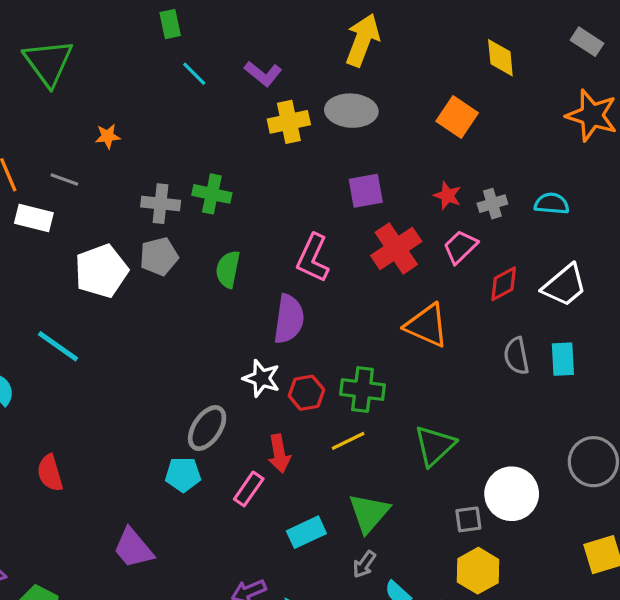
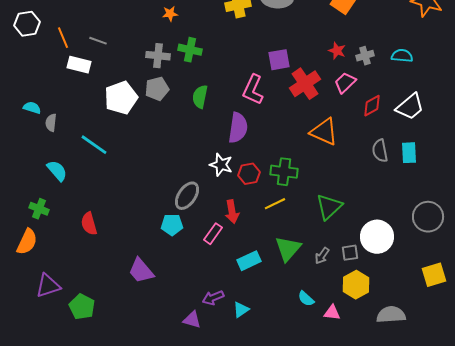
orange star: (108, 136) -> (170, 14), moved
purple square: (366, 191) -> (279, 60), moved
gray arrow: (364, 564) -> (322, 256), moved

